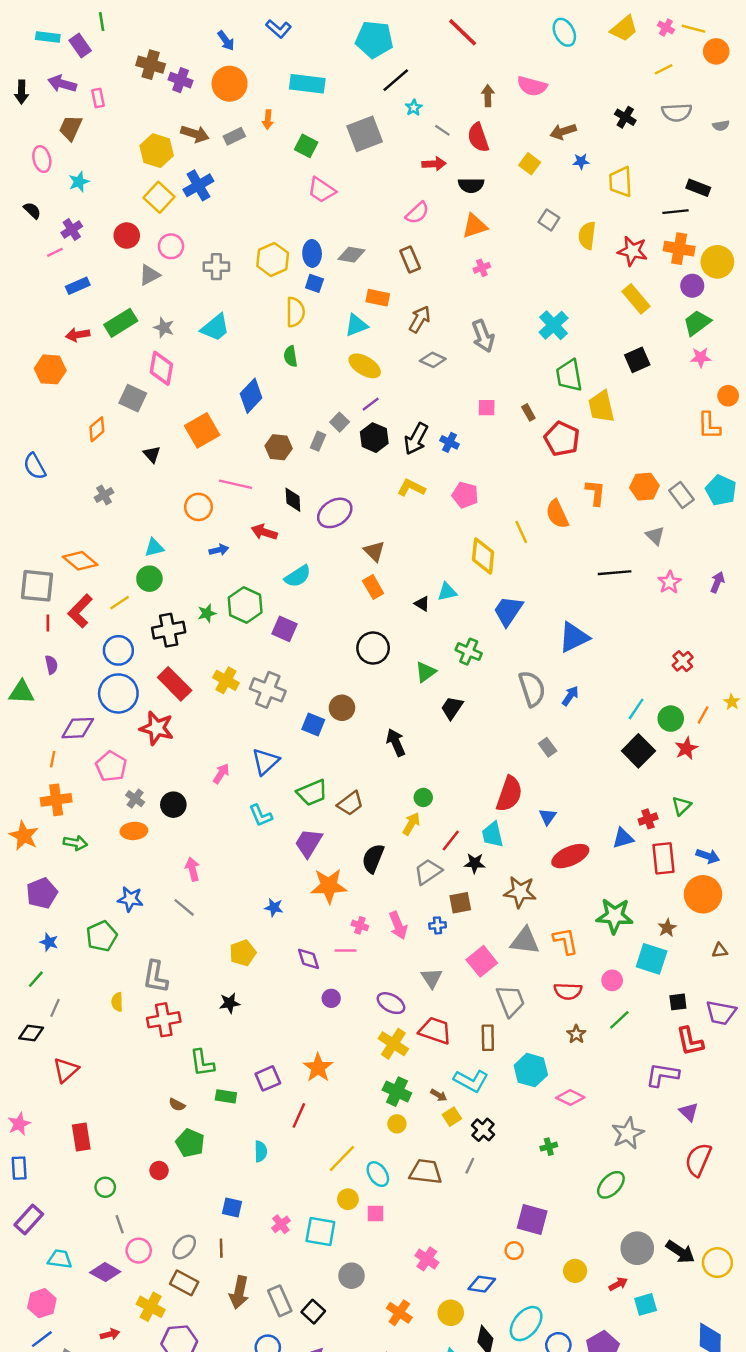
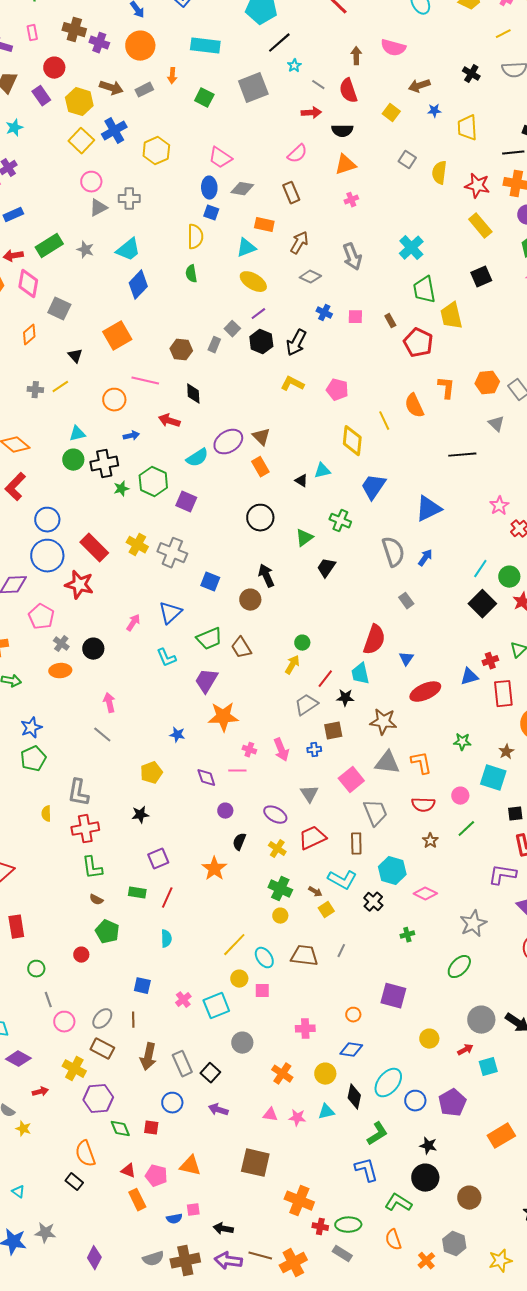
purple rectangle: (80, 45) -> (41, 96), moved
pink rectangle: (98, 98) -> (32, 33), moved
pink trapezoid: (322, 190) -> (220, 158), moved
red circle: (127, 236) -> (54, 68), moved
yellow hexagon: (273, 259) -> (156, 151), moved
gray triangle: (149, 275) -> (98, 208), moved
pink diamond: (161, 368) -> (28, 284), moved
blue diamond: (251, 396) -> (138, 285), moved
blue cross: (450, 442) -> (324, 313), moved
gray cross: (104, 495) -> (35, 390), turned 35
purple ellipse: (335, 513) -> (228, 442), moved
pink star: (670, 582) -> (499, 506), moved
yellow line: (120, 603) -> (60, 387), moved
black cross: (169, 630) -> (104, 464), moved
brown circle: (342, 708) -> (250, 600), moved
black arrow: (396, 742) -> (266, 576), moved
brown trapezoid: (350, 803) -> (241, 648), turned 95
black semicircle: (373, 858) -> (239, 842), moved, size x0.7
blue star: (130, 899) -> (31, 728), moved, turned -30
green star: (615, 916) -> (462, 742), size x0.6
red trapezoid: (435, 1031) -> (312, 838), turned -44
yellow cross: (393, 1044) -> (277, 849), size x0.7
green L-shape: (202, 1063) -> (92, 868), moved
purple square: (268, 1078) -> (158, 859), moved
red line: (299, 1115) -> (167, 898), moved
black cross: (483, 1130) -> (373, 902), moved
cyan square: (320, 1231) -> (216, 1006), turned -32
orange circle: (514, 1251) -> (353, 1015), moved
pink cross: (427, 1259) -> (305, 1029), turned -36
purple diamond: (105, 1272) -> (18, 1059), moved

